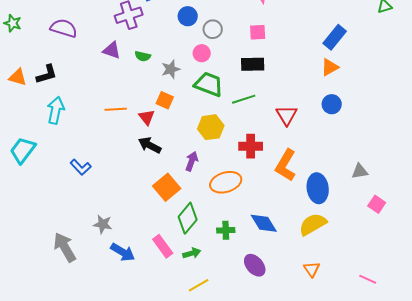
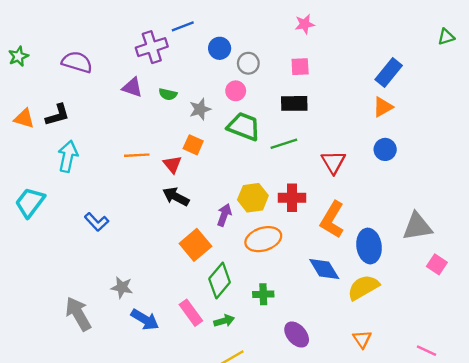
green star: (13, 23) -> (18, 56), turned 30
yellow hexagon: (211, 127) -> (253, 198), moved
gray triangle: (360, 171) -> (417, 226), size x1.6
blue diamond: (264, 223) -> (324, 269), moved

